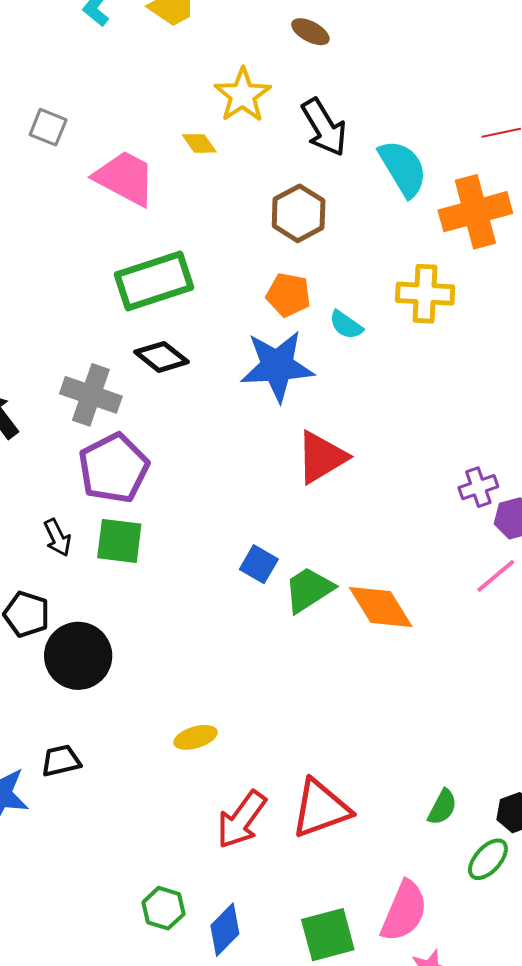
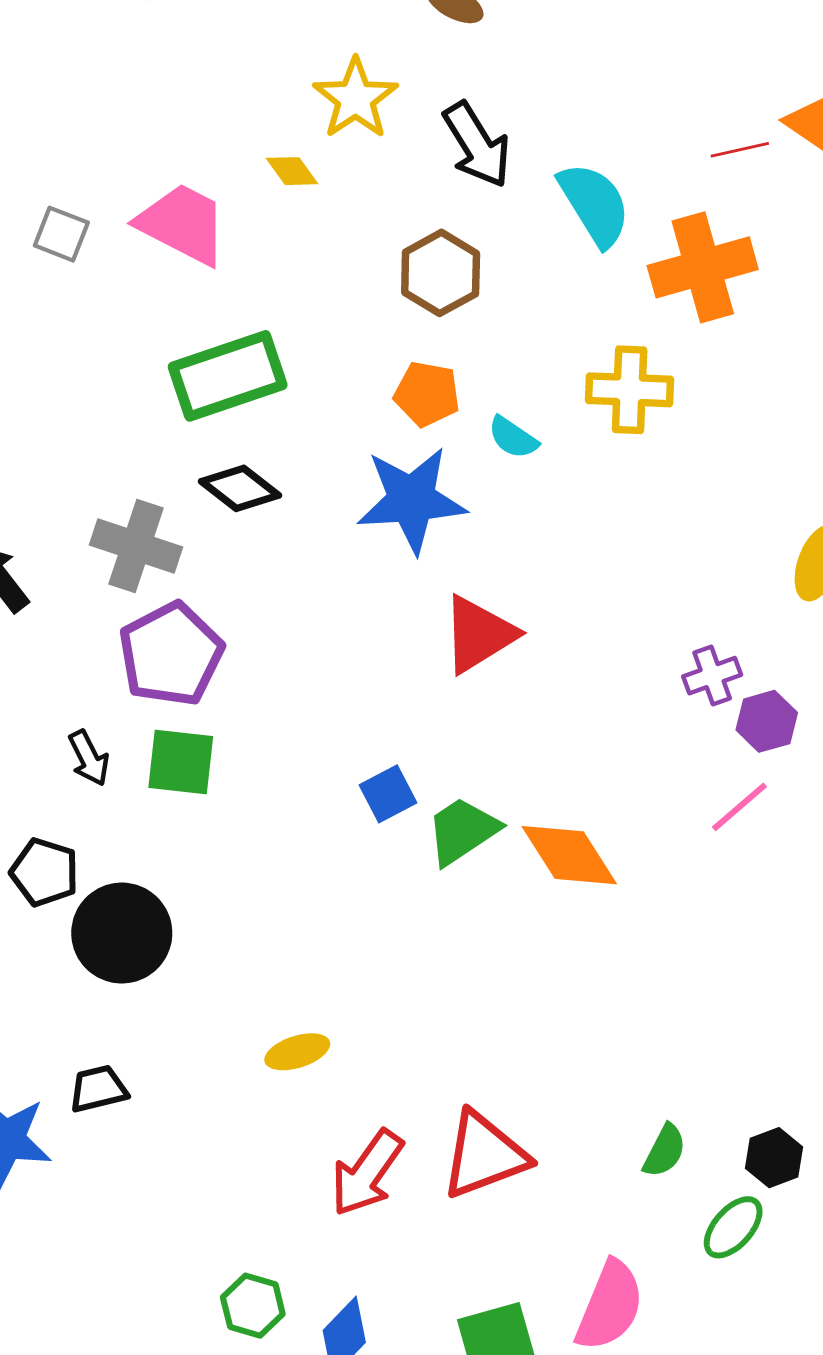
gray square: (48, 127) -> (61, 234), moved
blue square: (259, 564) -> (388, 794), turned 33

